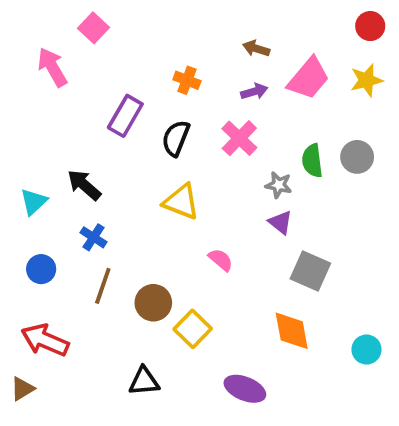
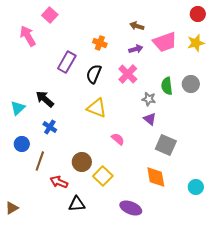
pink trapezoid: (309, 78) -> (165, 42), turned 30
brown line: (103, 286) -> (40, 161), moved
red arrow: (45, 340) -> (59, 182), moved, size x0.7

